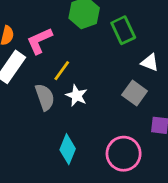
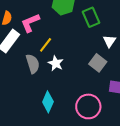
white triangle: (150, 62) -> (109, 41), turned 40

